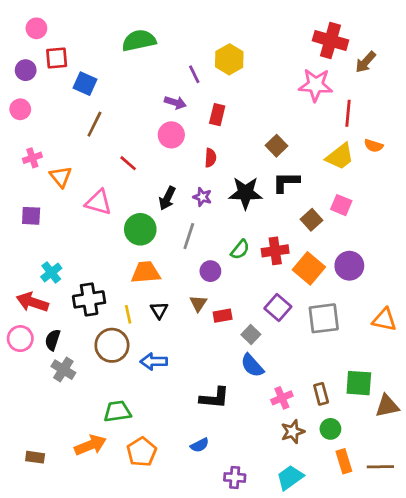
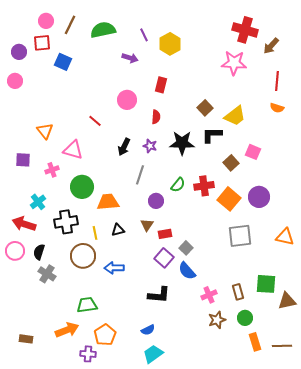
pink circle: (36, 28) -> (46, 21), moved
purple line: (194, 74) -> (144, 35), moved
purple arrow: (175, 103) -> (130, 58), moved
red line: (348, 113) -> (277, 81), moved
brown line: (94, 124) -> (70, 25), moved
yellow trapezoid: (340, 156) -> (235, 116), moved
pink cross: (32, 158) -> (52, 170), moved
green circle: (140, 229) -> (82, 187), moved
purple square: (278, 308) -> (164, 258), moved
black triangle: (159, 310) -> (118, 230), turned 48
purple cross: (235, 477) -> (88, 354), moved
cyan trapezoid: (290, 477) -> (153, 354), moved

